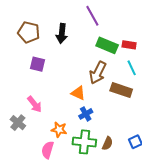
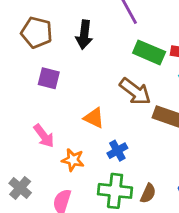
brown arrow: (98, 73) -> (135, 91), turned -80
orange triangle: (78, 93) -> (94, 118), moved
gray cross: (18, 123) -> (20, 188), moved
orange star: (59, 130) -> (73, 160), moved

